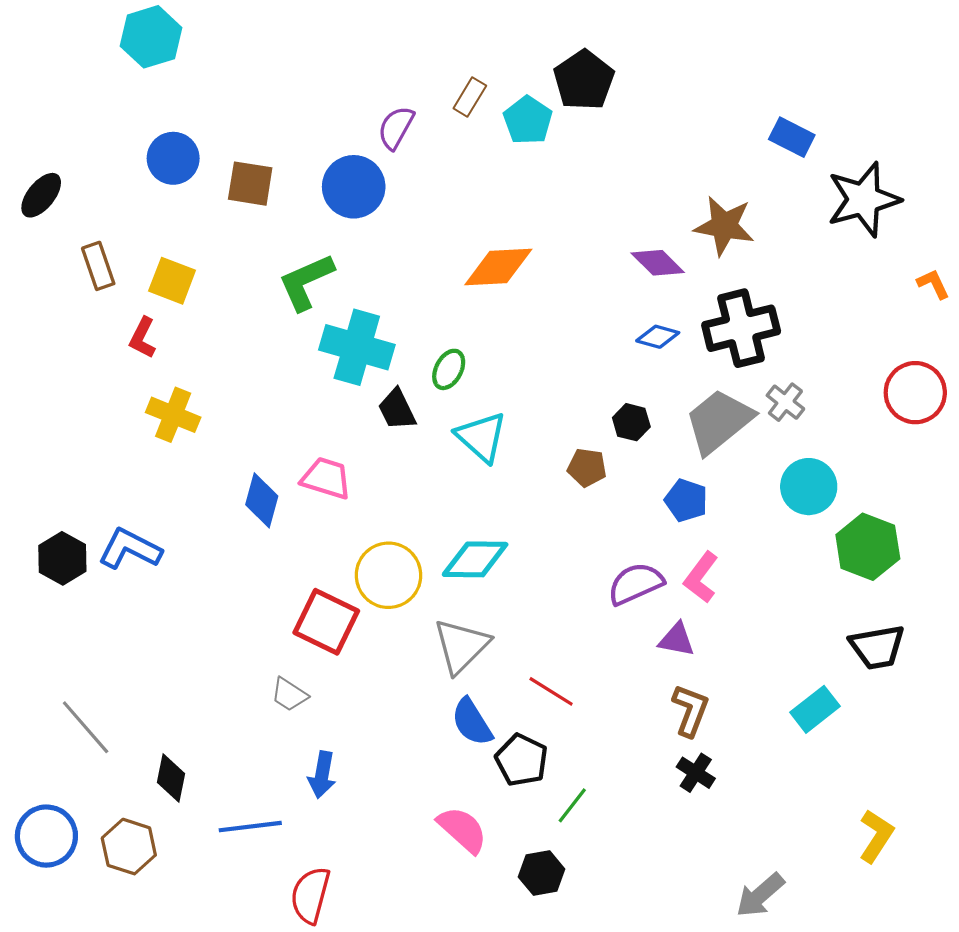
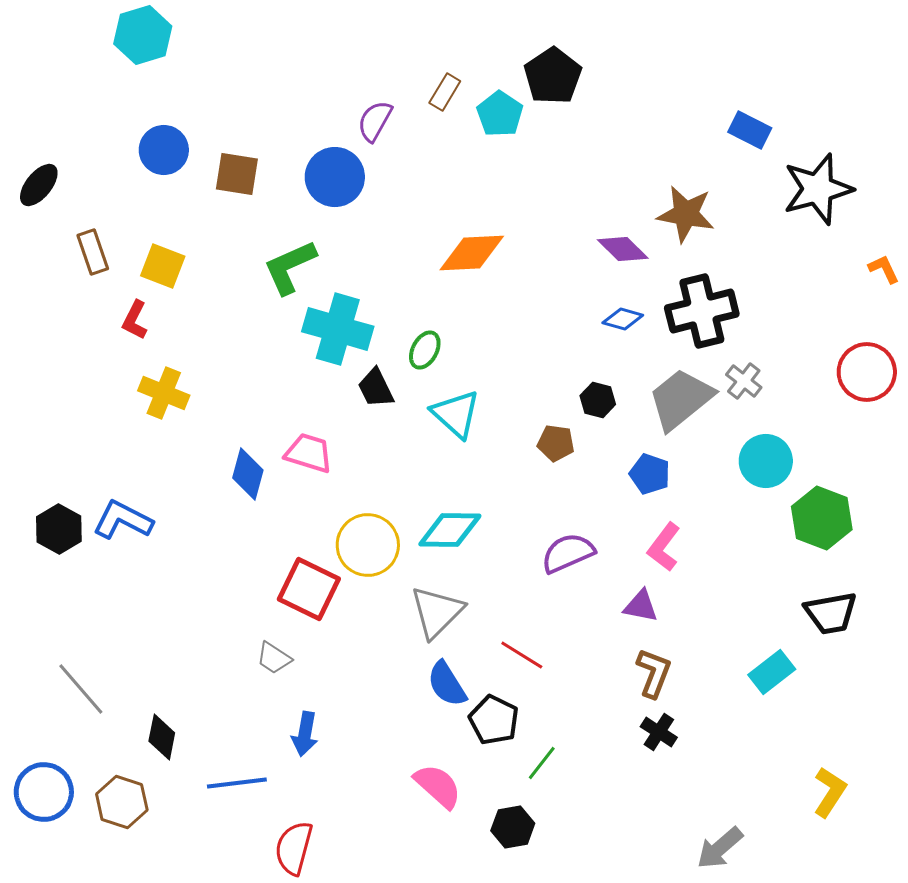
purple semicircle: (636, 584) -> (568, 553), moved

